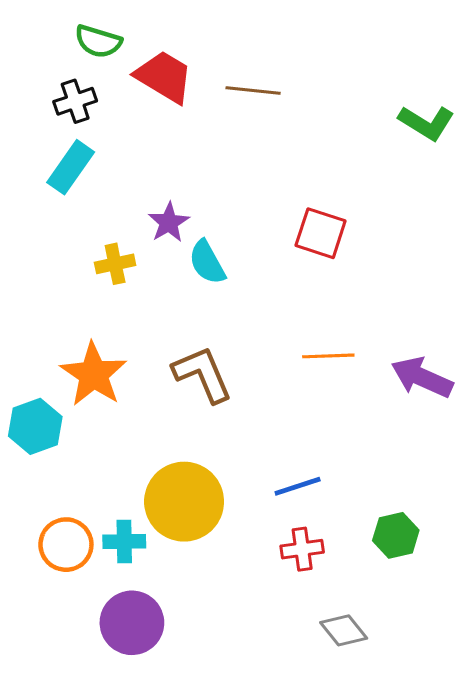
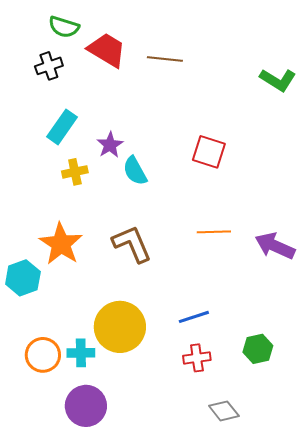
cyan rectangle: (71, 167) -> (62, 127), moved

